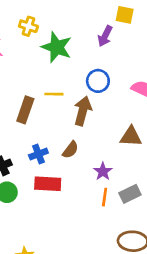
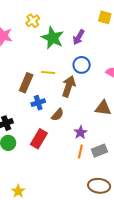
yellow cross: (28, 26) -> (33, 21), turned 32
purple arrow: (105, 36) -> (79, 37), moved
blue cross: (38, 154) -> (38, 103), moved
red rectangle: (48, 184) -> (39, 139), turned -66

